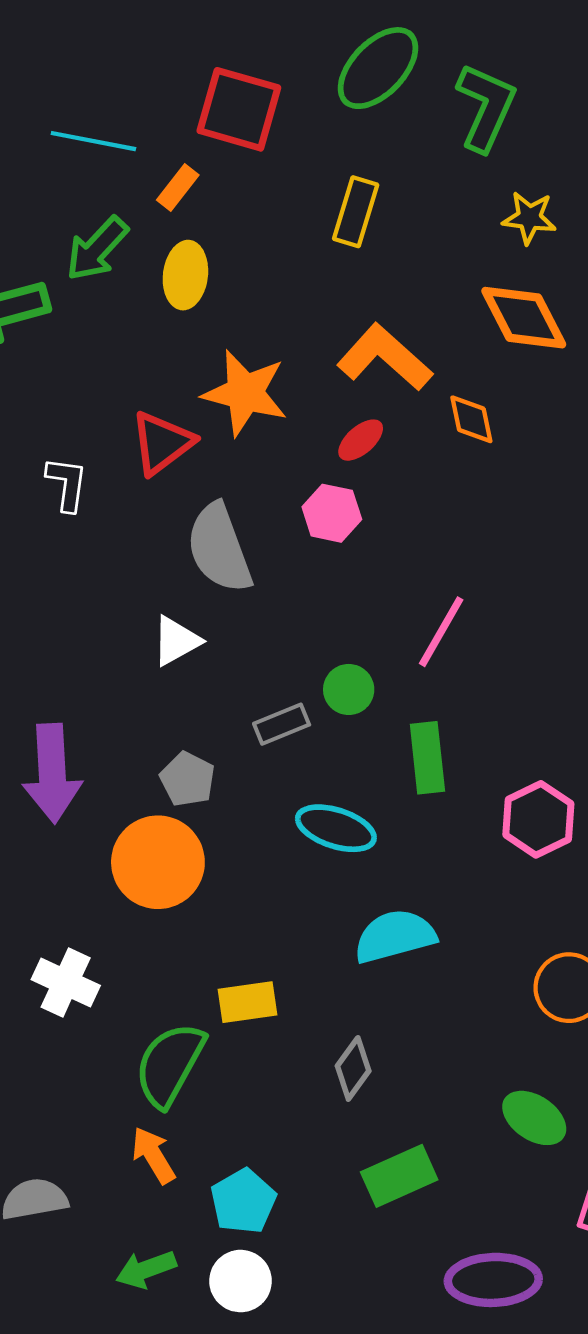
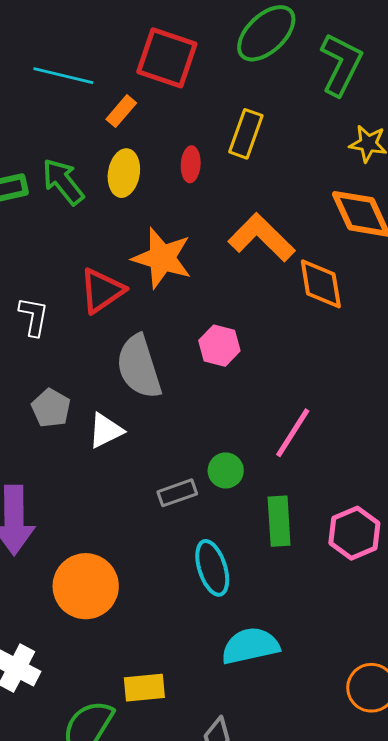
green arrow: (97, 249) -> (63, 182), moved, turned 96
orange diamond: (471, 419) -> (321, 284), size x1.4
red ellipse: (361, 440) -> (191, 164), moved, turned -48
gray pentagon: (187, 779) -> (51, 408), moved
pink hexagon: (538, 819) -> (354, 533), moved
cyan ellipse: (336, 828) -> (212, 568), turned 52

